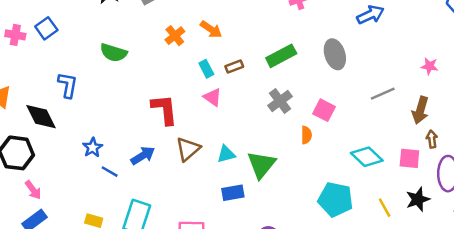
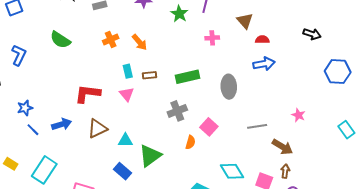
red L-shape: (164, 109) -> (88, 94), turned -92
brown arrow: (420, 110) -> (282, 147), turned -90
blue rectangle: (233, 193) -> (123, 171), turned 36

